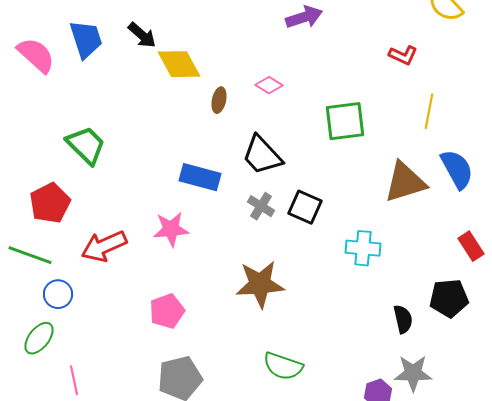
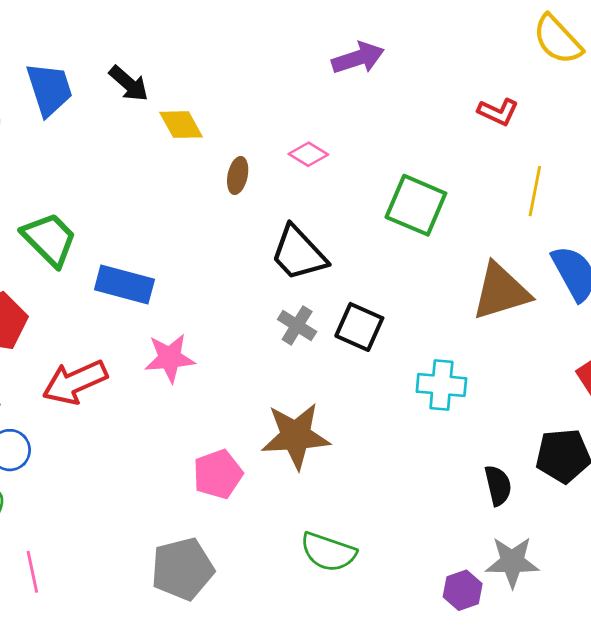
yellow diamond: (179, 64) -> (181, 125), size x0.7
green square: (345, 121) -> (416, 205), turned 30
blue rectangle: (200, 177) -> (124, 284), moved
pink pentagon: (167, 311) -> (218, 474), moved

